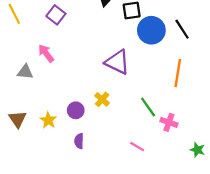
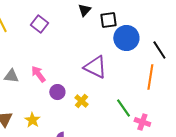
black line: (182, 29) -> (159, 50), moved
pink arrow: (46, 53) -> (38, 74), moved
purple circle: (76, 110) -> (57, 92), moved

